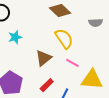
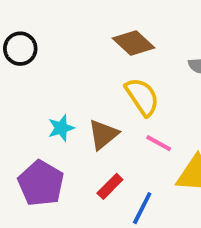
cyan star: (15, 37) -> (61, 128), moved

